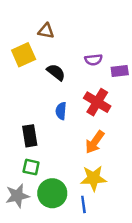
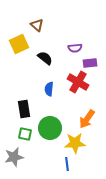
brown triangle: (46, 31) -> (37, 25), turned 32
purple rectangle: (120, 71) -> (90, 63), moved
orange arrow: (95, 142) -> (87, 119), moved
green circle: (52, 193) -> (50, 128), moved

